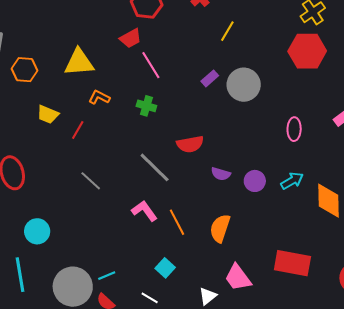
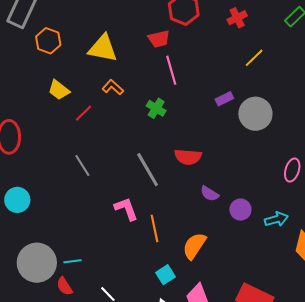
cyan square: (165, 268) -> (165, 275), moved

